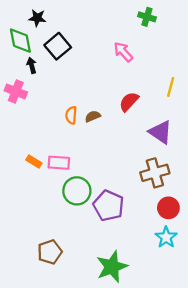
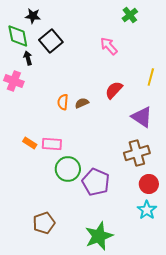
green cross: (147, 17) -> (130, 15), turned 35

